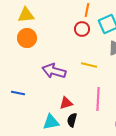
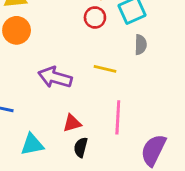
cyan triangle: (51, 122) -> (32, 144), moved

